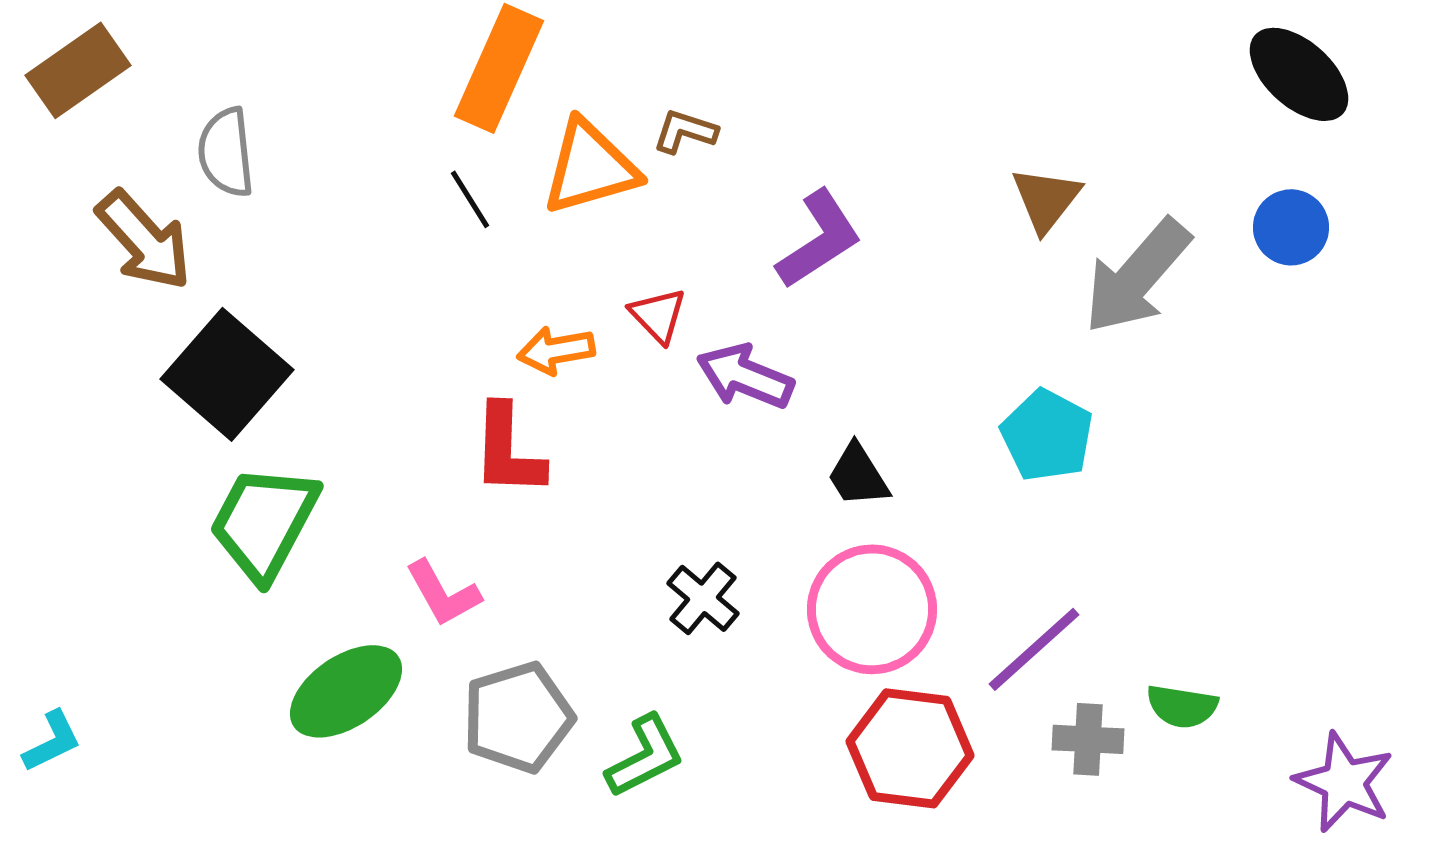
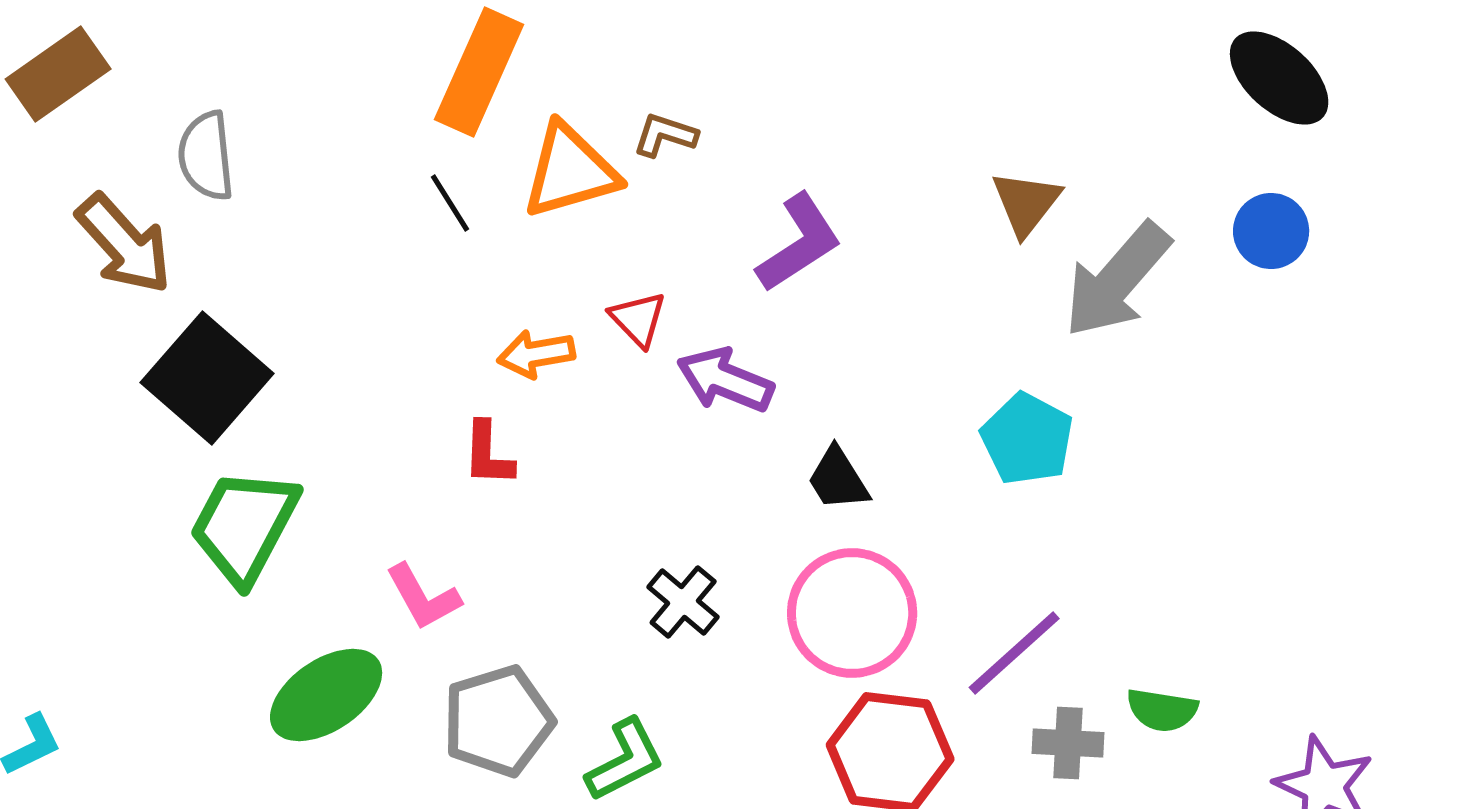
red L-shape: (508, 450) -> (488, 454), size x0.7

